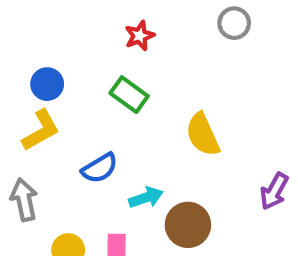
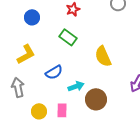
blue circle: (47, 84) -> (32, 17), moved

